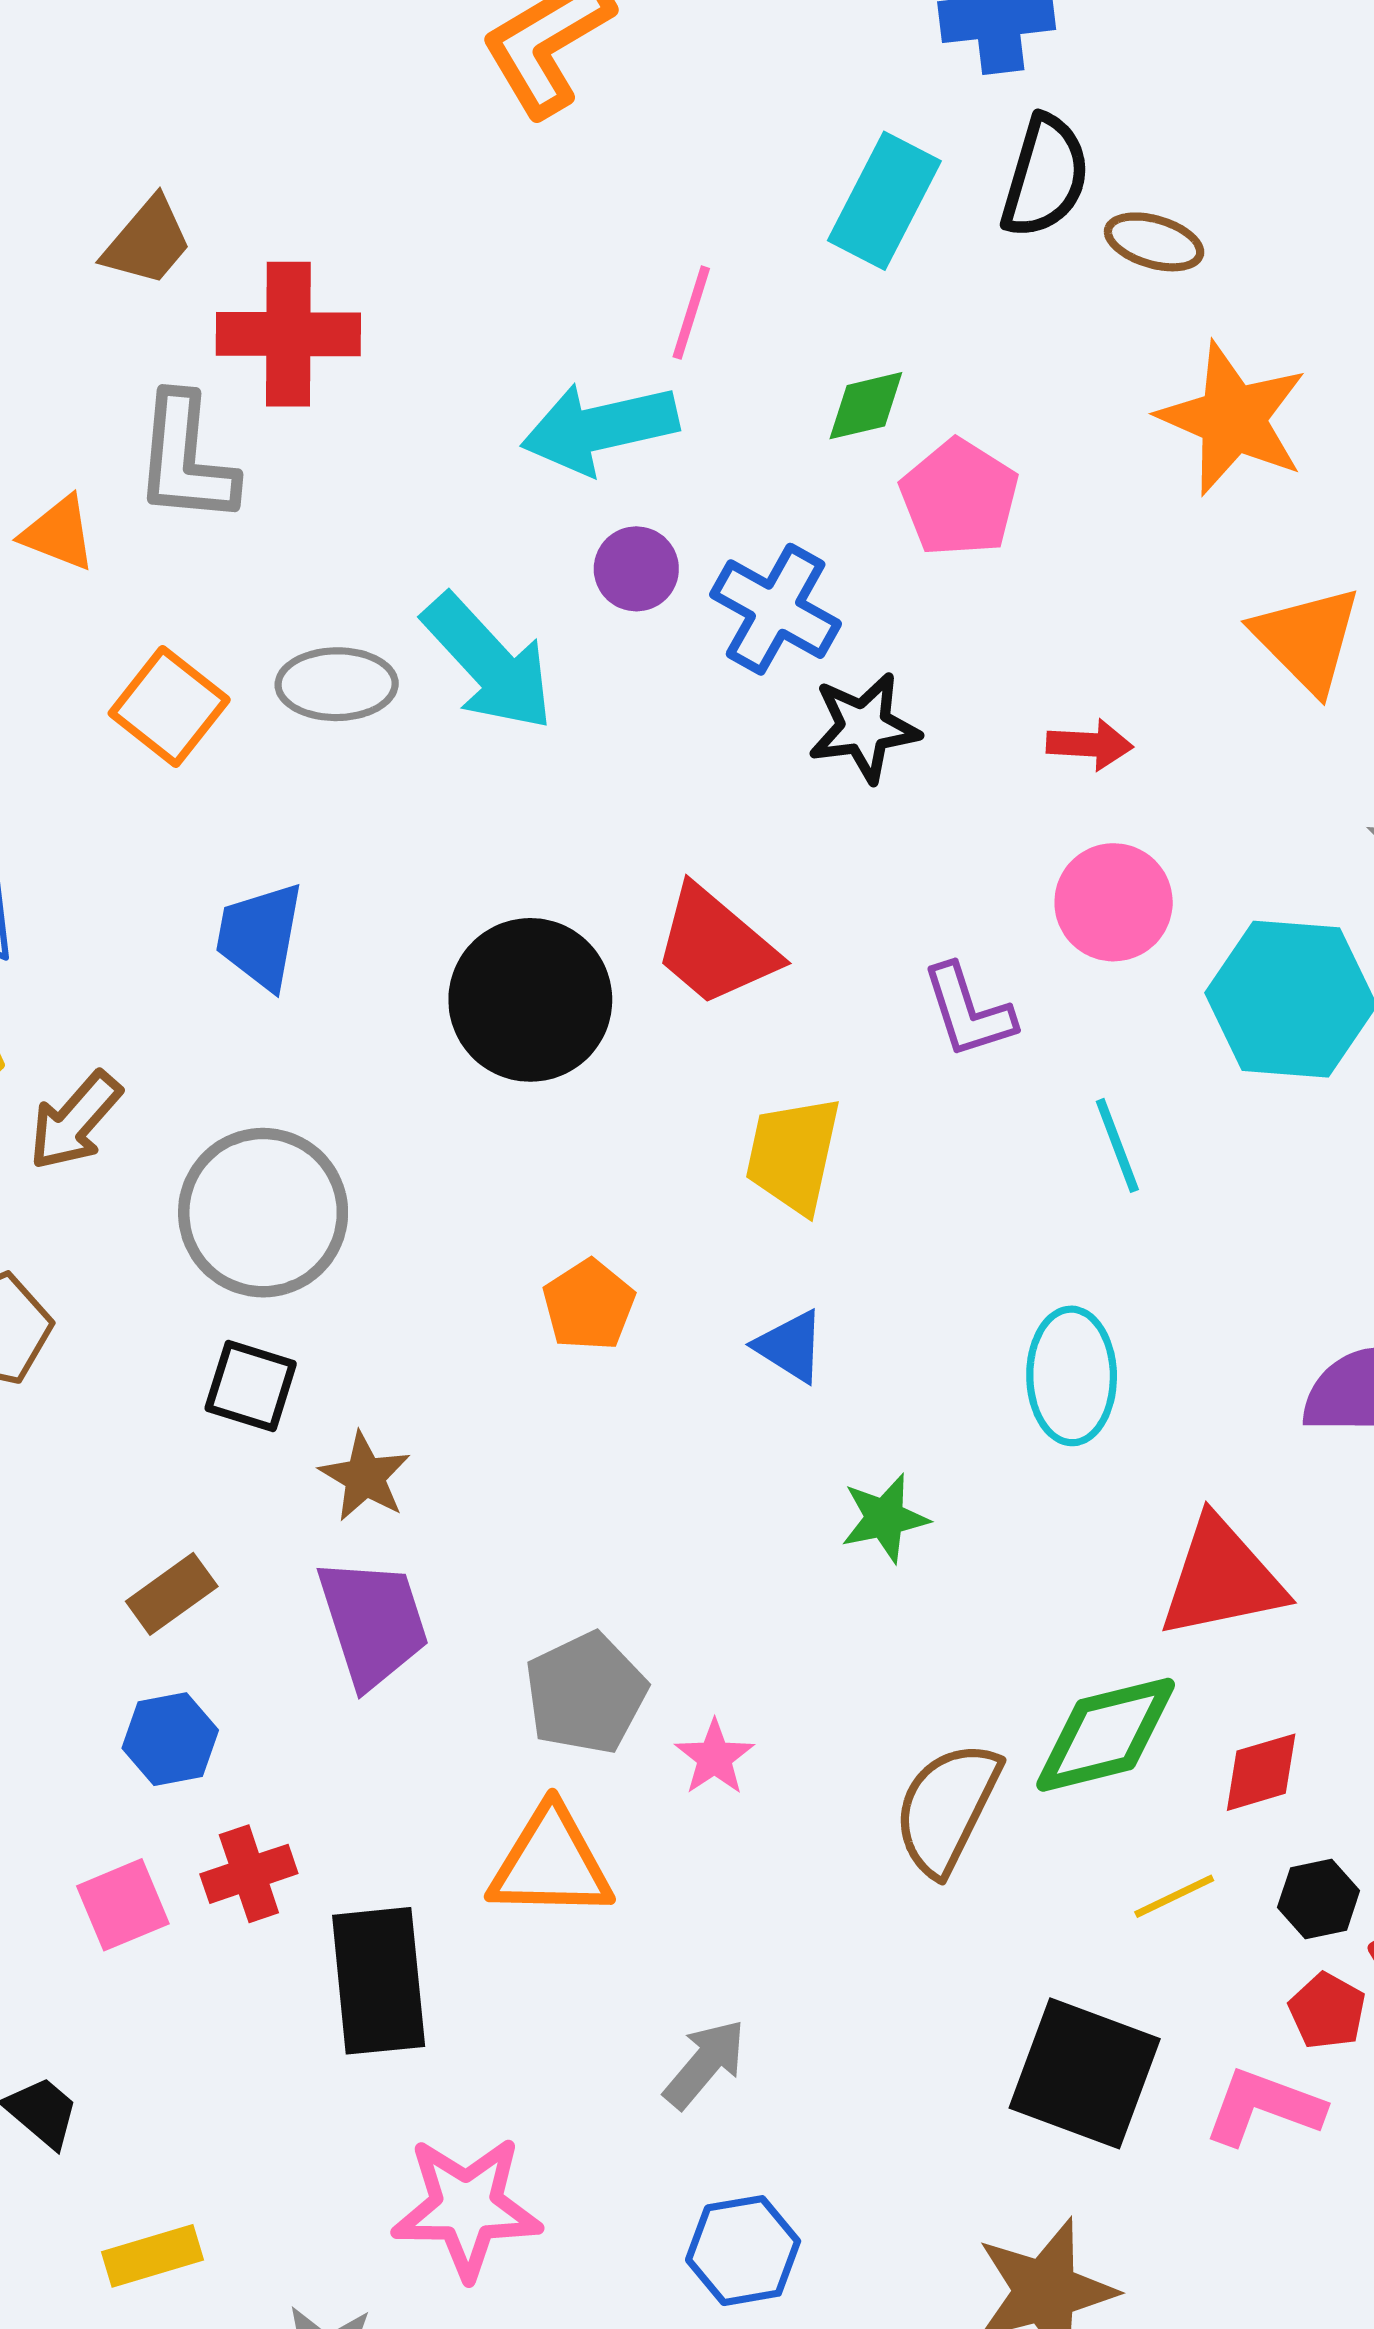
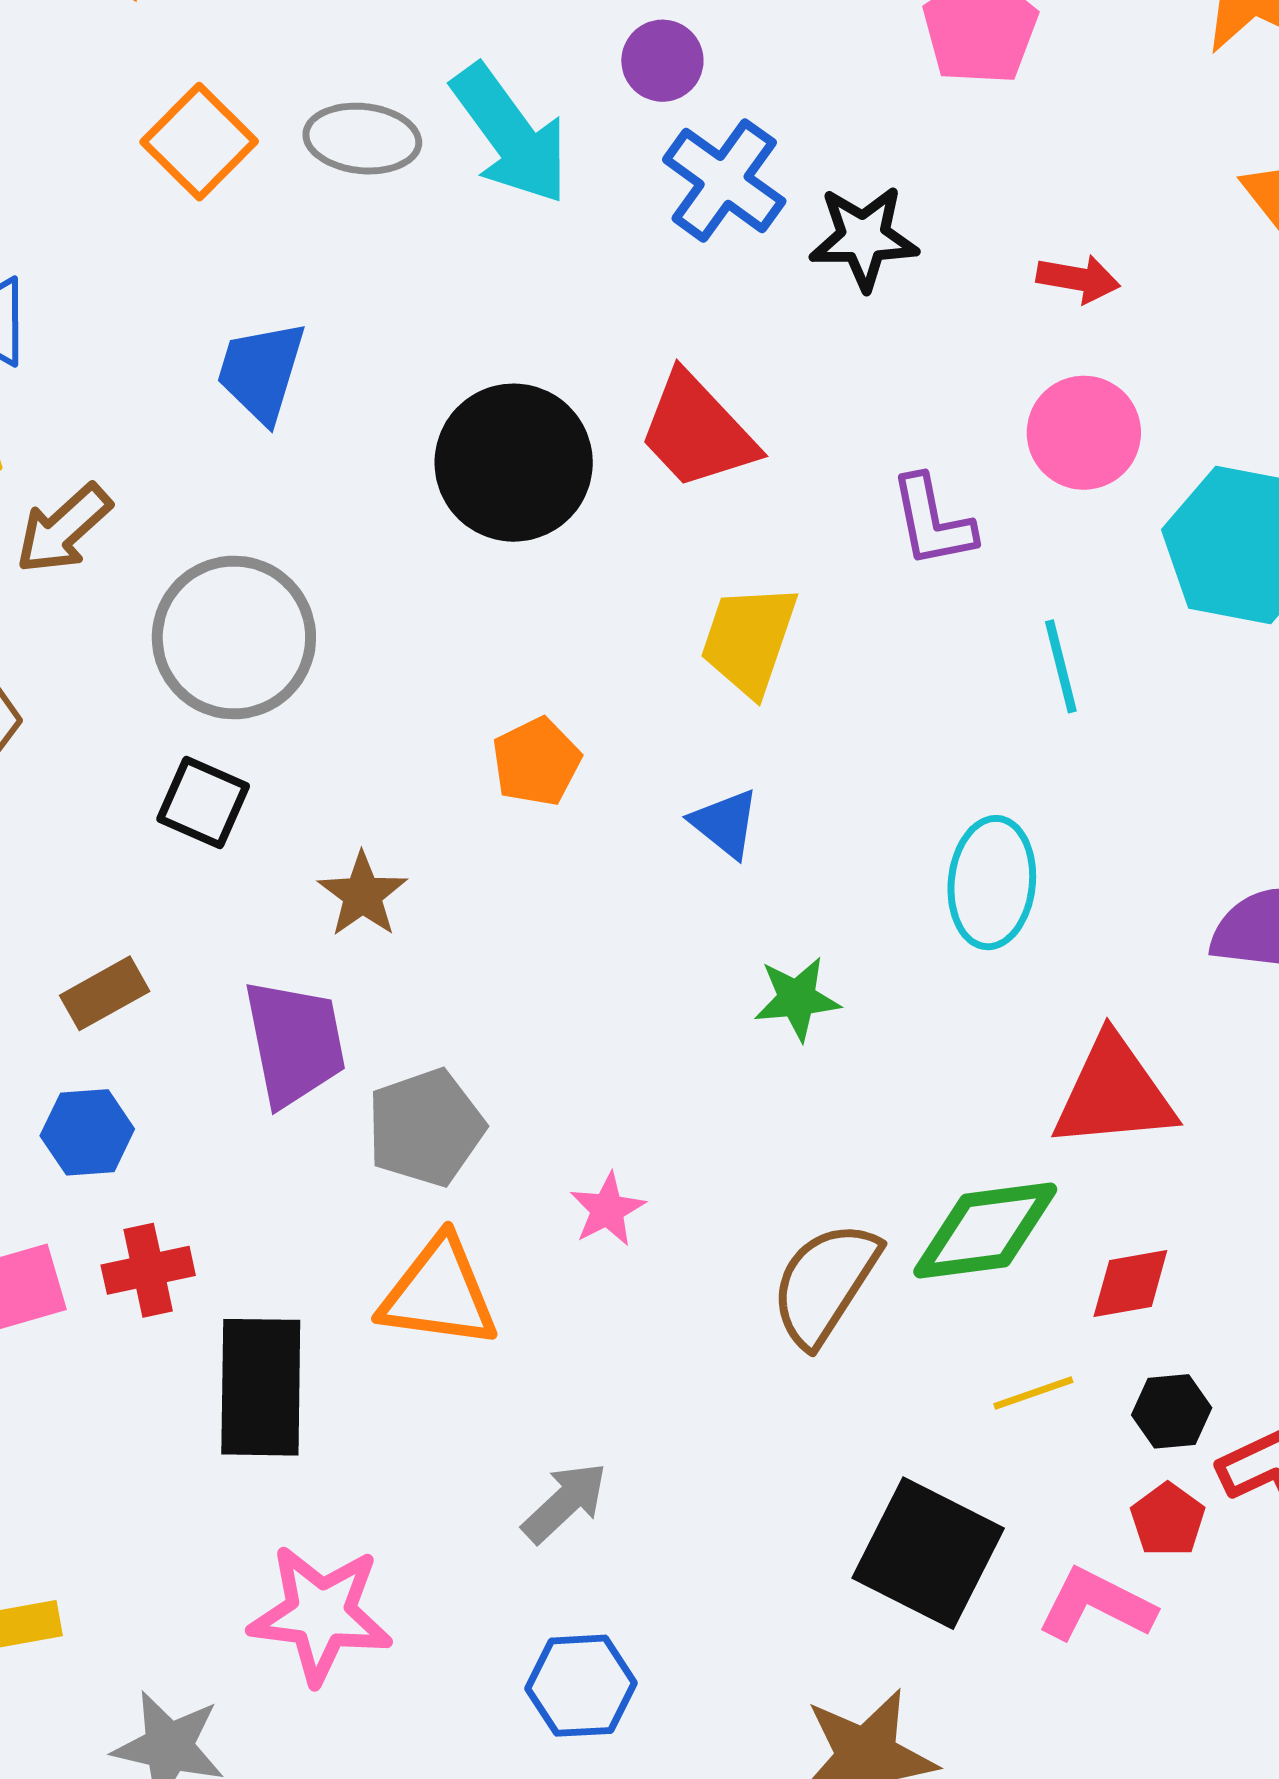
blue cross: (776, 609) -> (724, 180), moved
brown star: (365, 1477) -> (363, 895), moved
gray pentagon: (586, 1693) -> (426, 1128), moved

